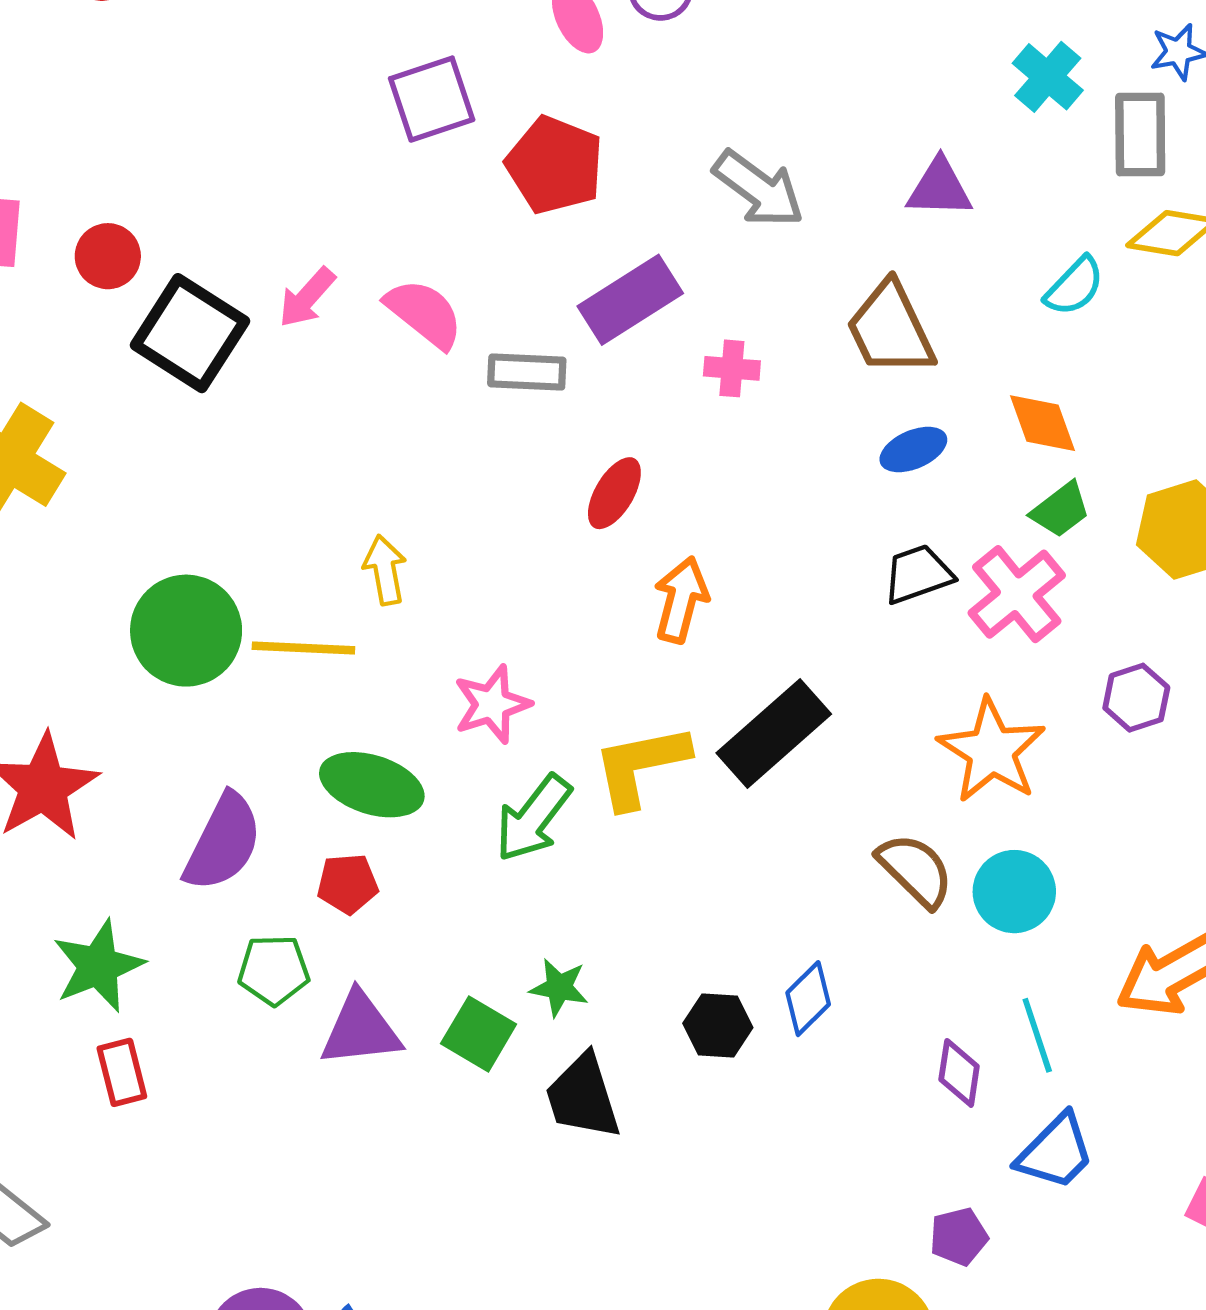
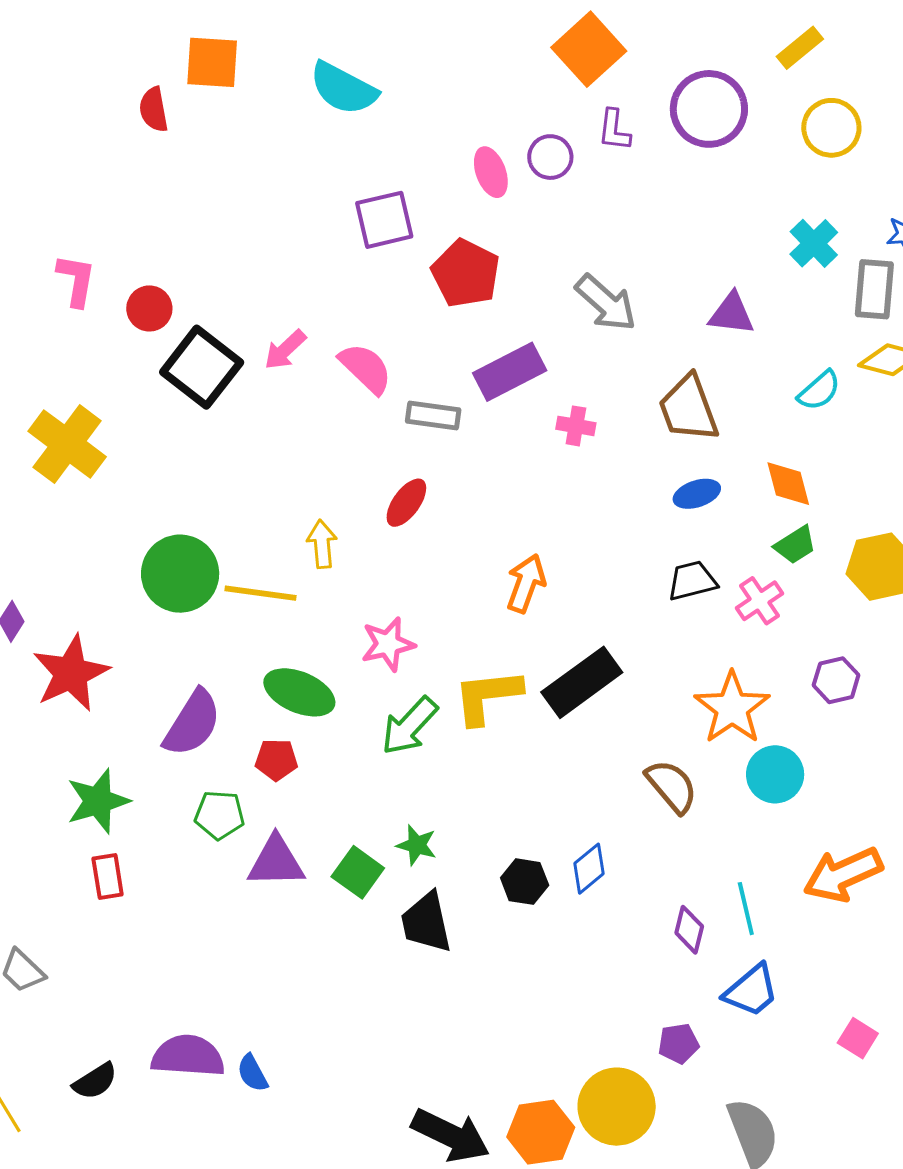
red ellipse: (614, 493) -> (406, 503), moved
pink cross: (1017, 594) -> (760, 601), size x0.7
cyan circle: (1014, 892) -> (775, 774), moved

